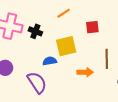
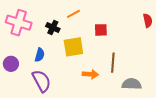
black cross: (35, 31) -> (53, 27), moved
blue semicircle: (50, 61) -> (40, 55), moved, turned 112

